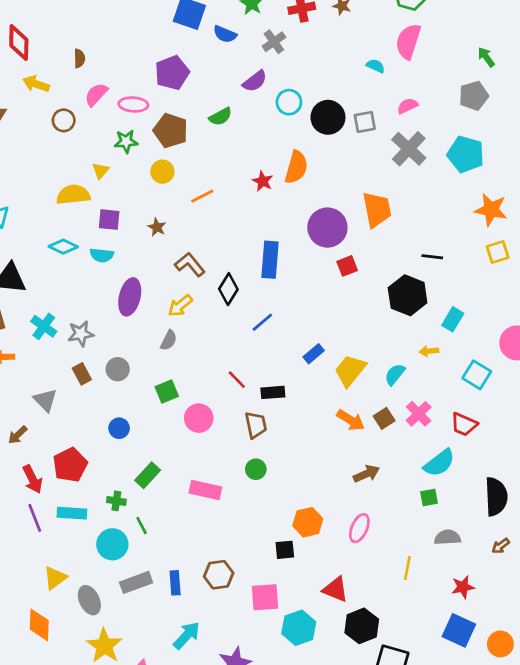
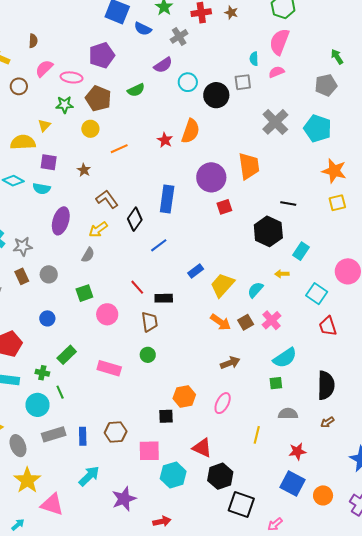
cyan semicircle: (376, 66) -> (254, 59), turned -120
pink semicircle: (407, 106) -> (276, 72), moved
gray square: (365, 122) -> (243, 82), moved
red trapezoid: (464, 424) -> (328, 326), moved, turned 45

